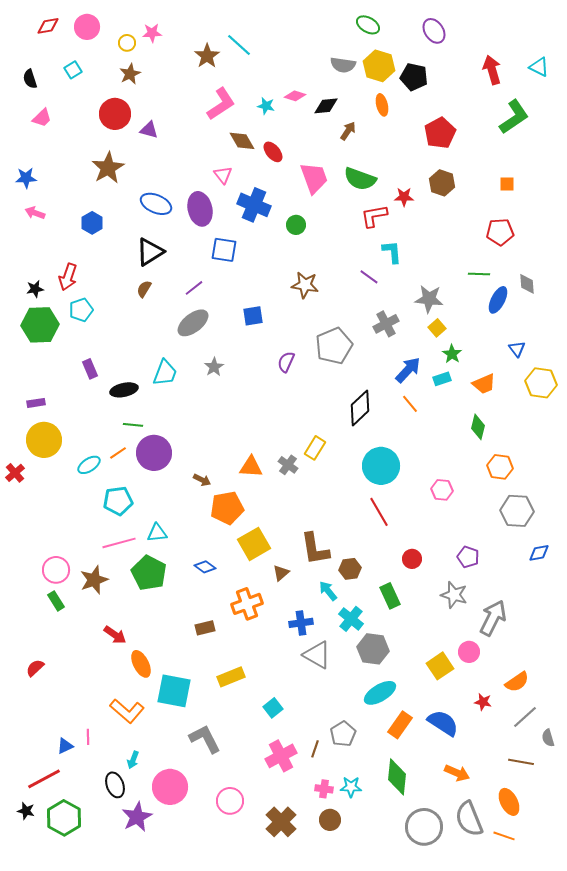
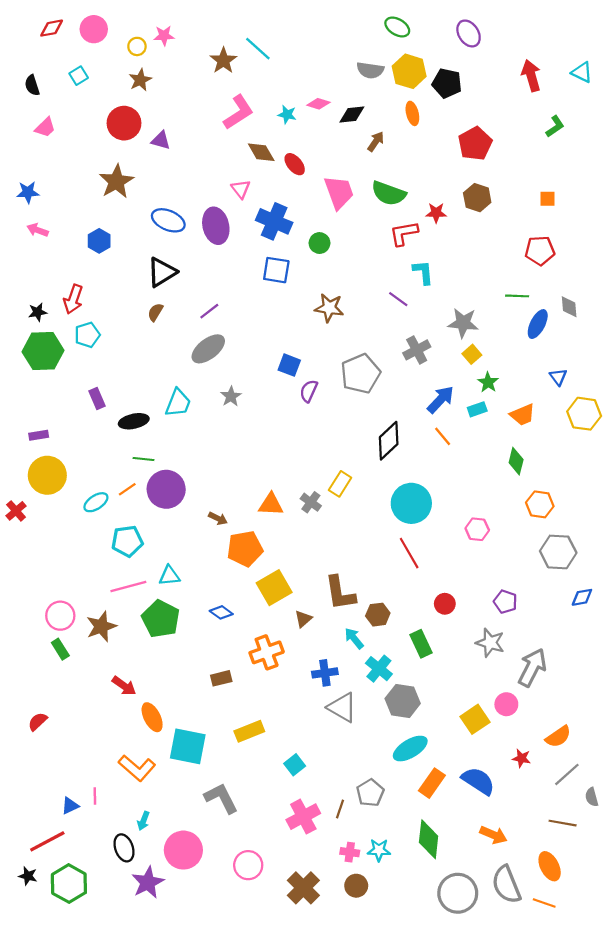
green L-shape: (514, 117) -> (555, 126), size x0.6
blue square: (224, 250) -> (276, 270), moved
blue square: (253, 316) -> (289, 365), moved, turned 30

